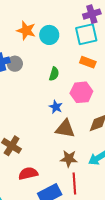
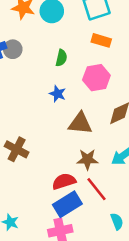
blue star: (56, 107) -> (58, 94), moved
red semicircle: (28, 173) -> (64, 181), moved
red line: (74, 183) -> (97, 189), turned -30

